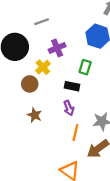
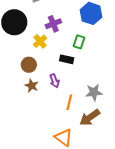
brown circle: (30, 84) -> (29, 65), moved
purple arrow: (69, 108) -> (54, 81), moved

